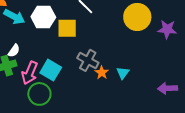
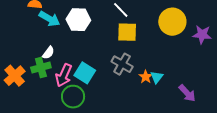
yellow square: (67, 28) -> (127, 32), moved
orange star: (102, 73) -> (146, 77), moved
purple arrow: (168, 88) -> (187, 93), moved, turned -132

